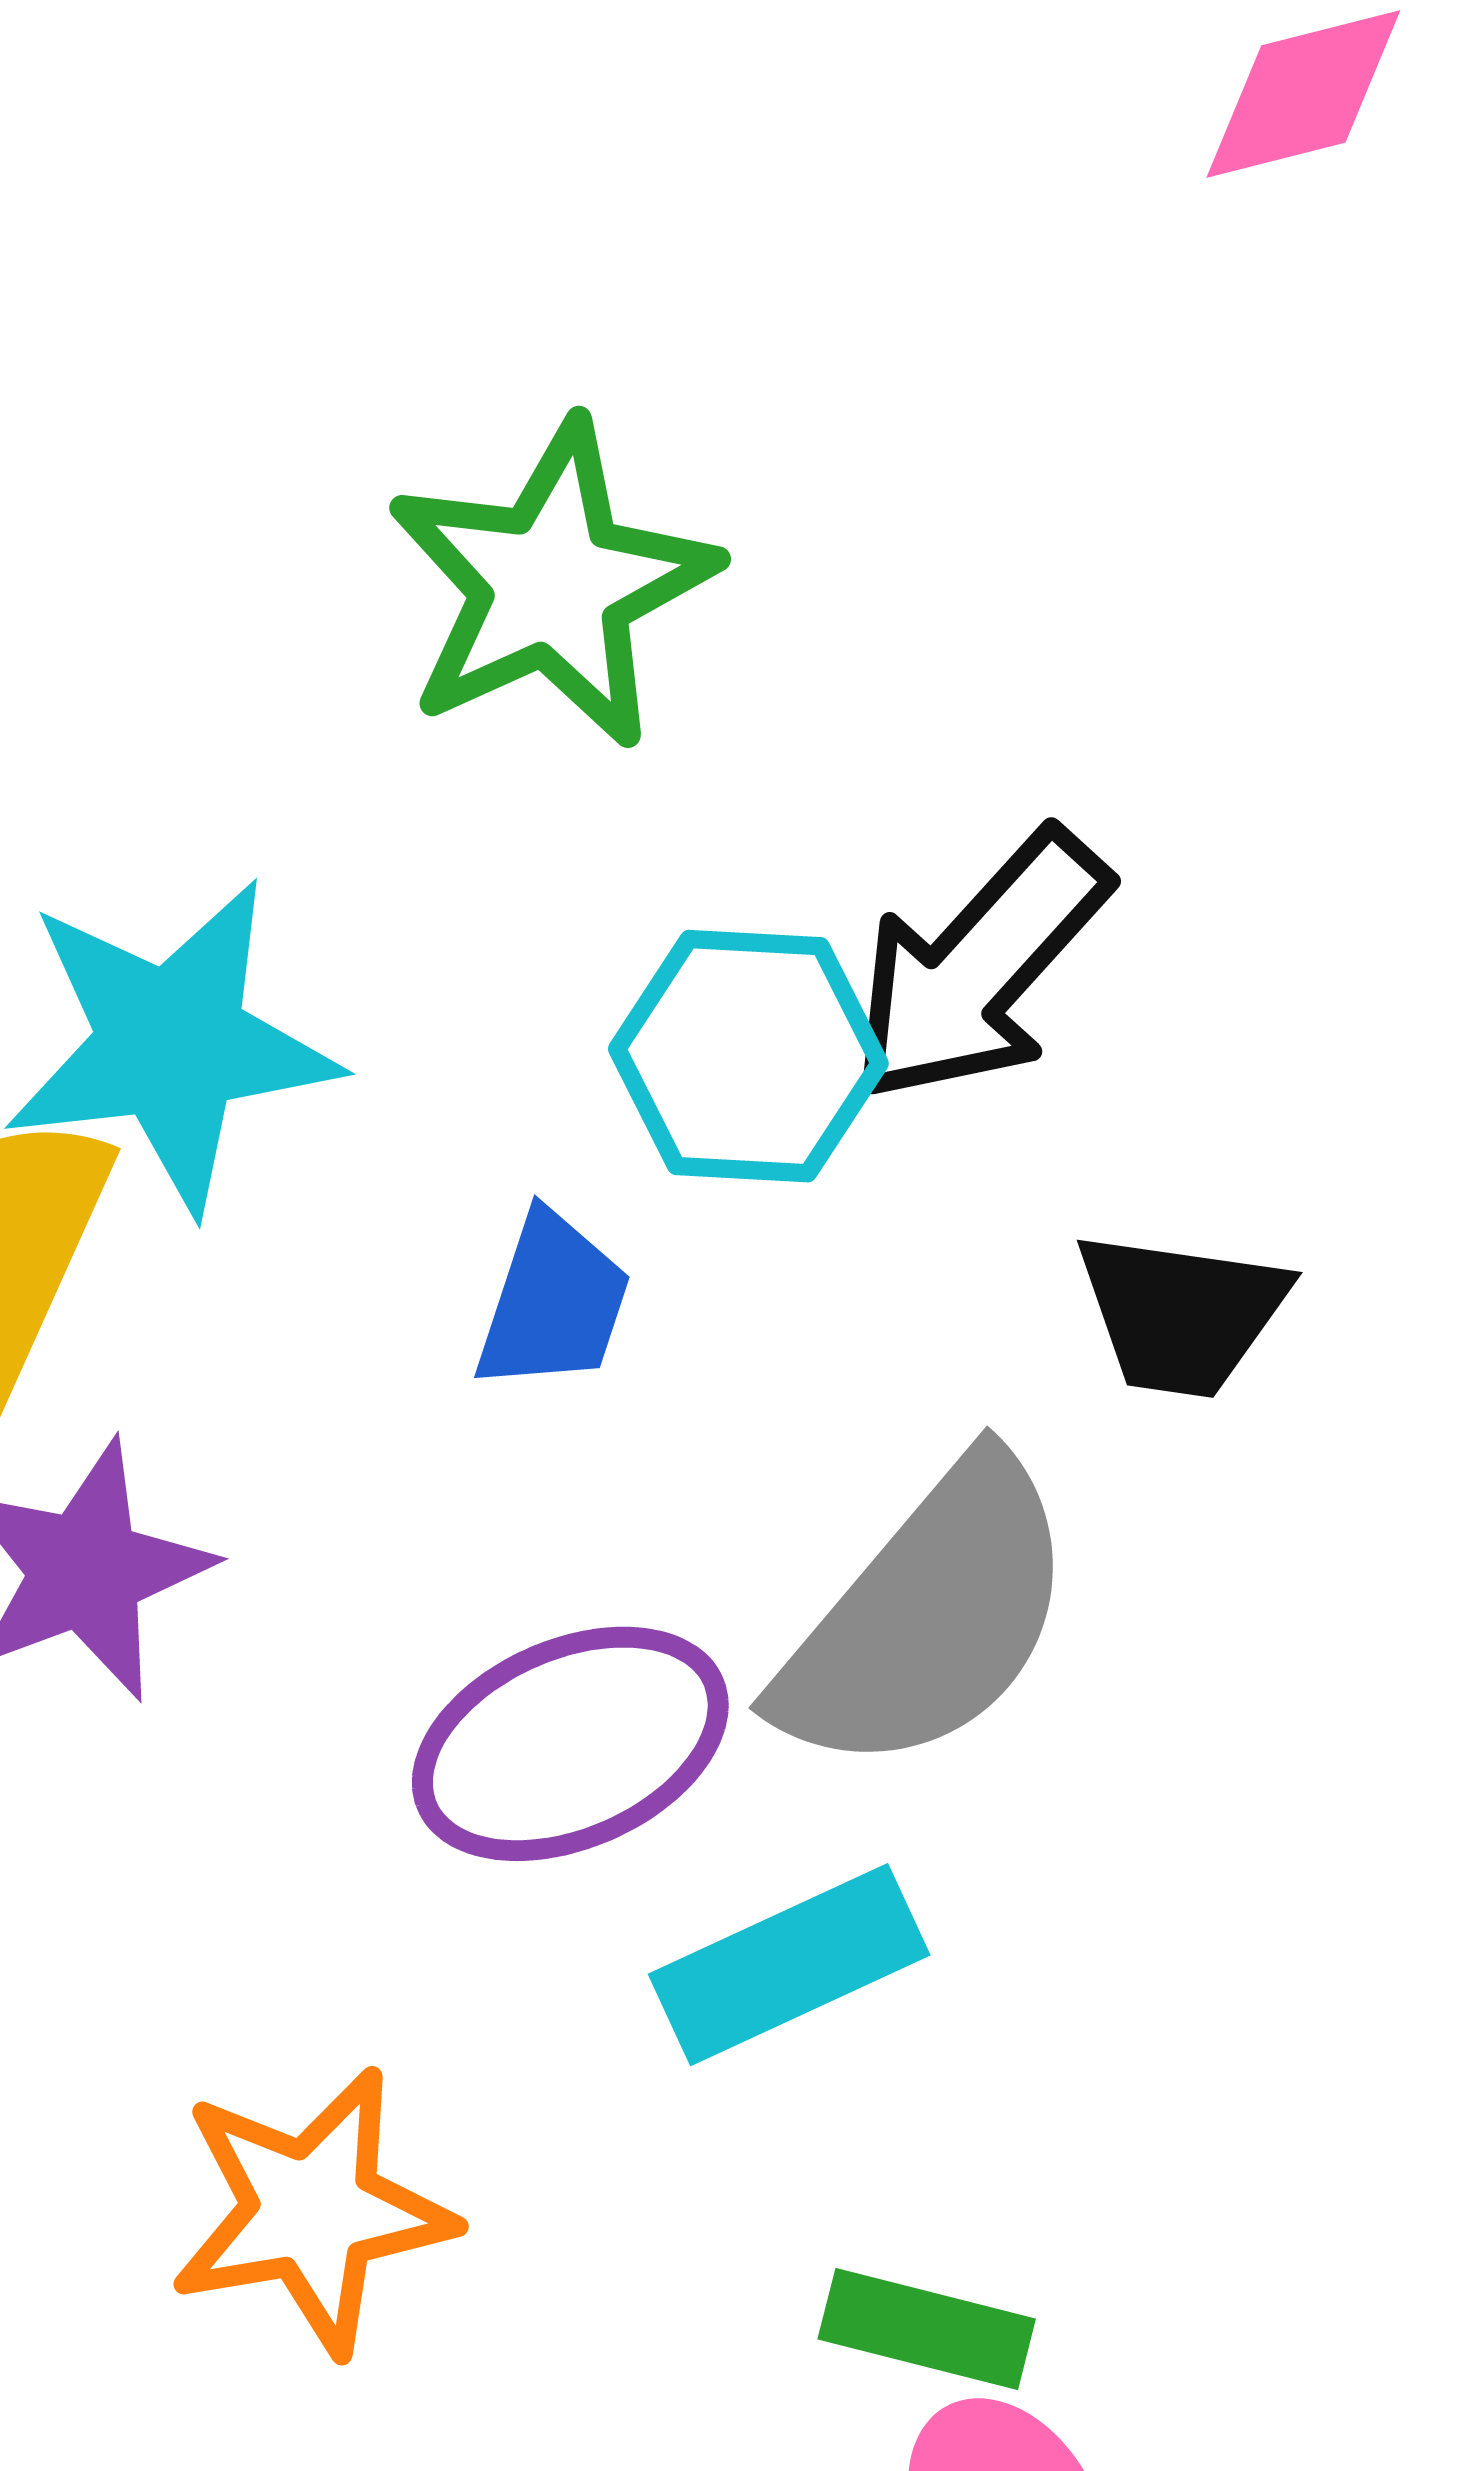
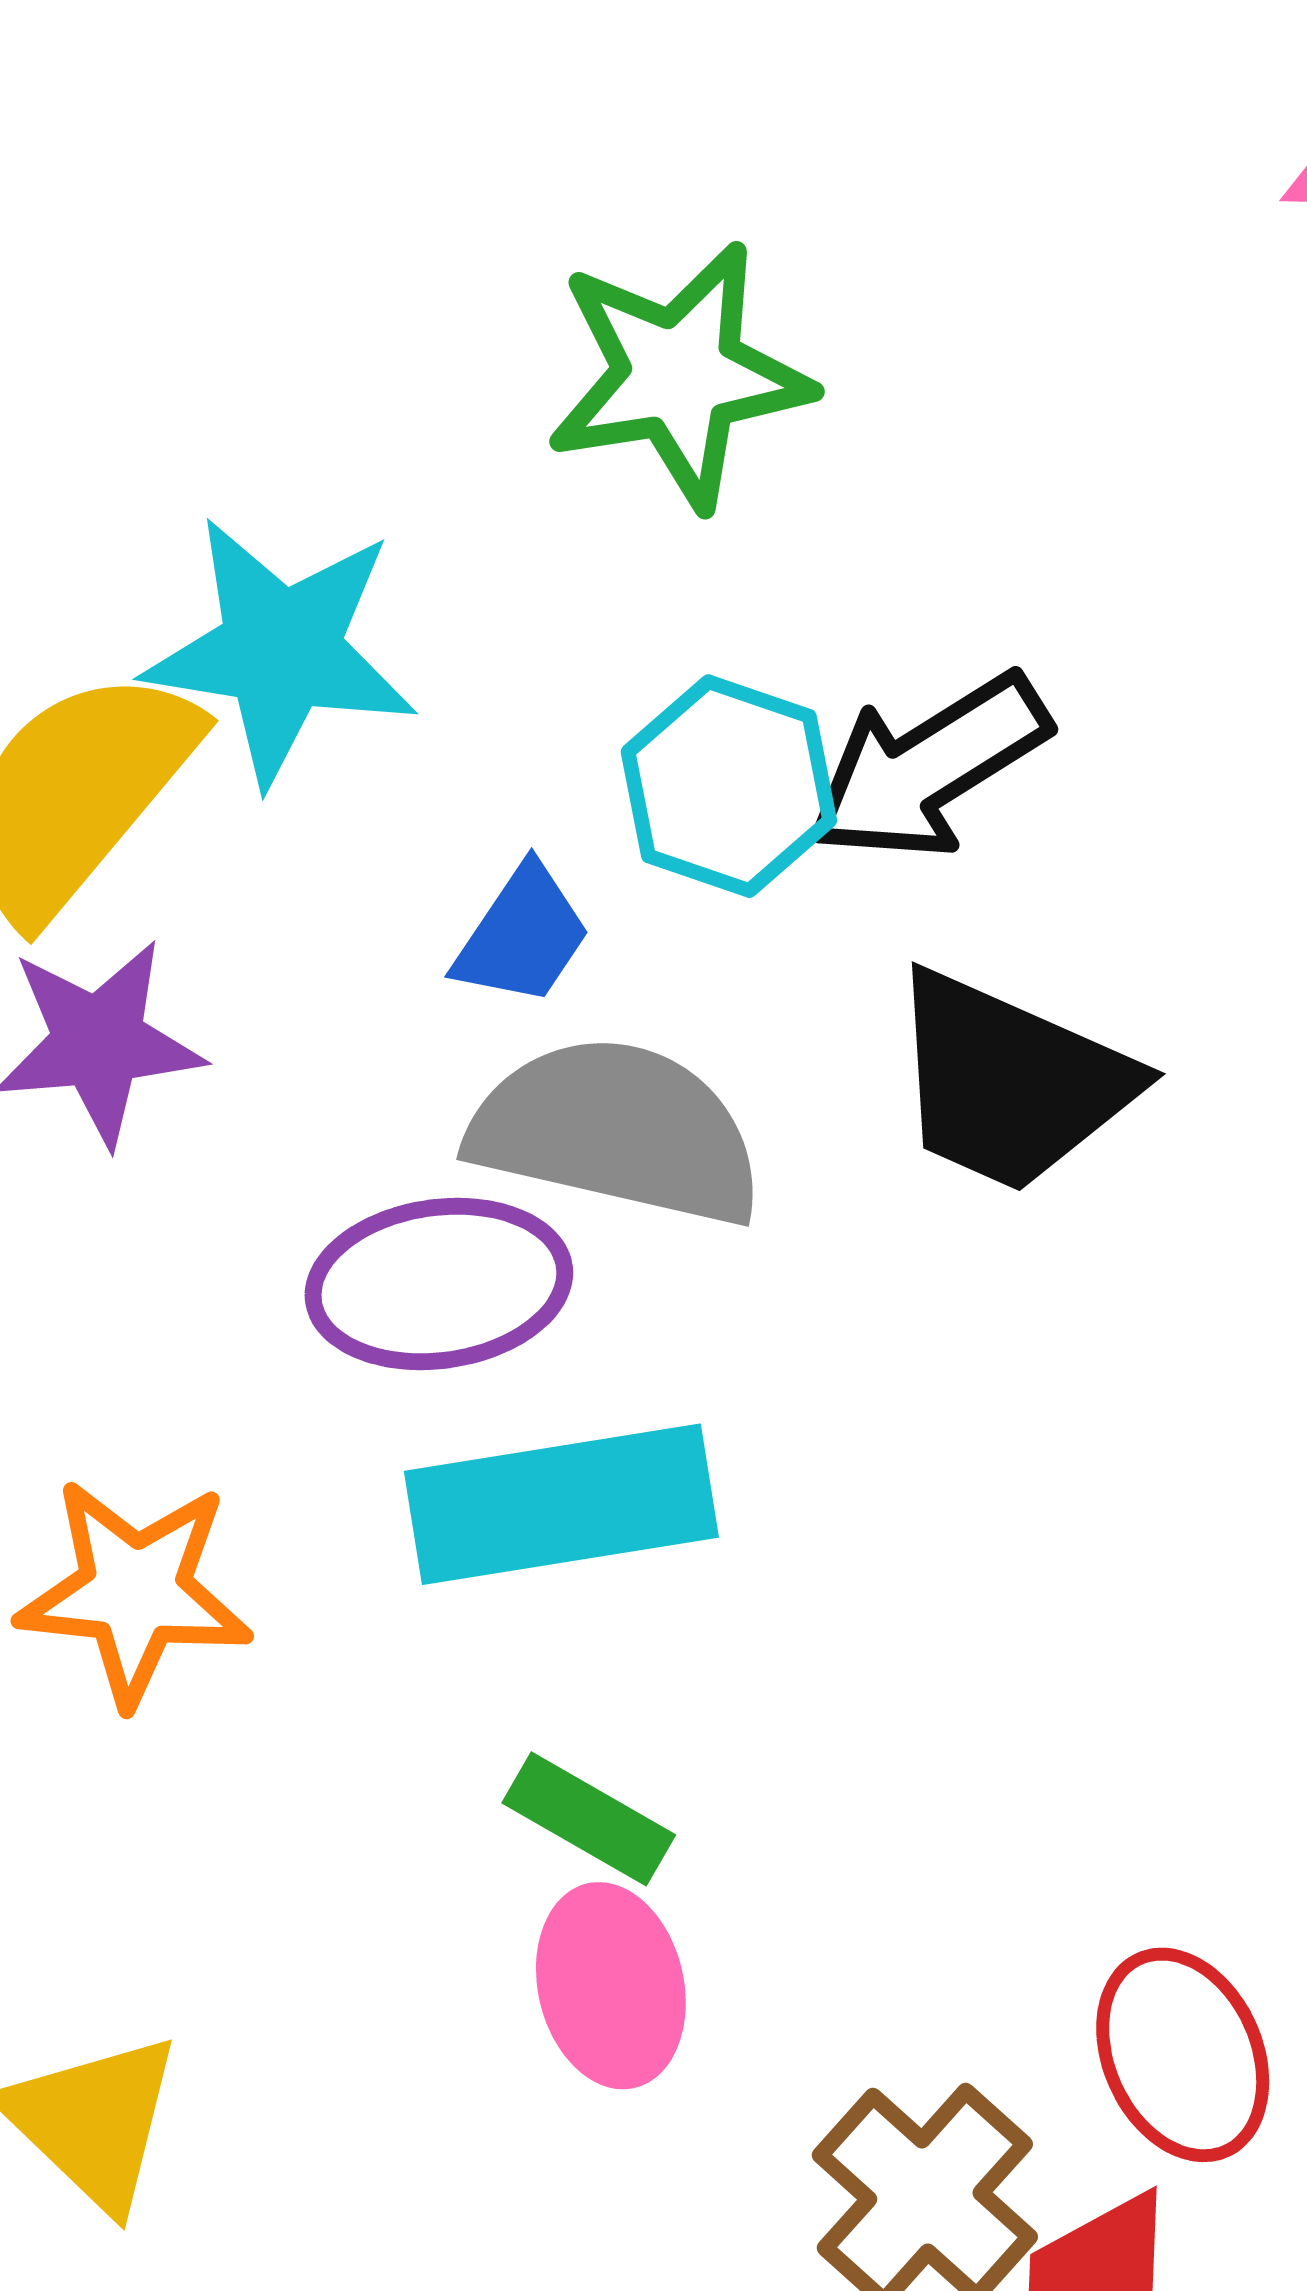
black trapezoid: (1181, 1314) -> (1010, 1082), size x1.5
gray semicircle: (928, 1617) -> (617, 1131), moved, turned -133
cyan rectangle: (789, 1965) -> (561, 1504), size x1.4

